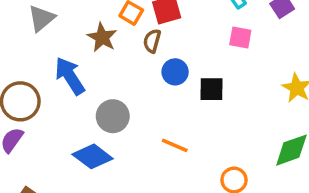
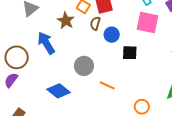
pink square: (240, 37) -> (148, 23), size x1.6
blue circle: (175, 72) -> (112, 35), moved
gray circle: (113, 116) -> (84, 66), moved

